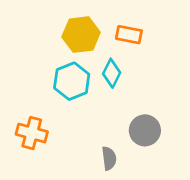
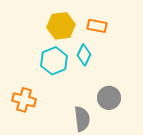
gray semicircle: (109, 158) -> (82, 119), size x1.4

